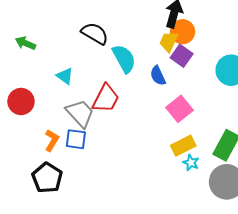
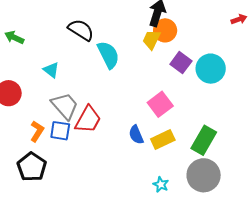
purple square: (182, 56) -> (181, 63), moved
blue semicircle: (158, 76) -> (136, 135), moved
red trapezoid: (106, 99) -> (88, 120), moved
cyan star: (191, 163) -> (161, 184), moved

